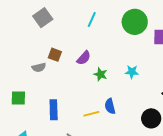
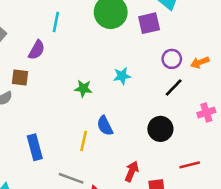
purple semicircle: (84, 58) -> (37, 50), moved
yellow line: (91, 114) -> (84, 141), turned -49

